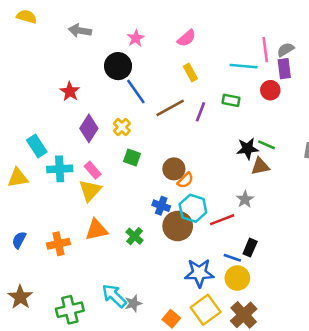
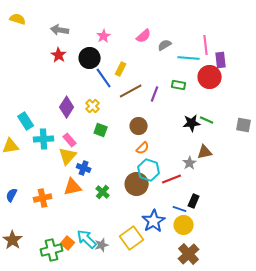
gray semicircle: (286, 50) -> (165, 45), moved
yellow rectangle: (190, 72) -> (121, 69), moved, turned 56
red circle: (270, 90) -> (210, 77), size x1.5
red star: (70, 91) -> (59, 55), moved
brown triangle: (260, 166) -> (205, 152), moved
brown circle: (174, 169) -> (139, 126), moved
blue cross: (161, 206) -> (84, 168), moved
blue star: (199, 273) -> (154, 221), turned -30
yellow square: (206, 310) -> (132, 238), moved
orange square: (171, 319) -> (68, 243), moved

